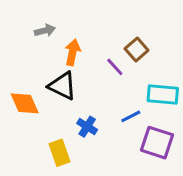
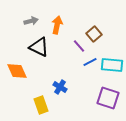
orange arrow: (73, 52) -> (57, 25), moved
black triangle: (62, 86) -> (39, 47), moved
blue line: (131, 116) -> (90, 62), moved

